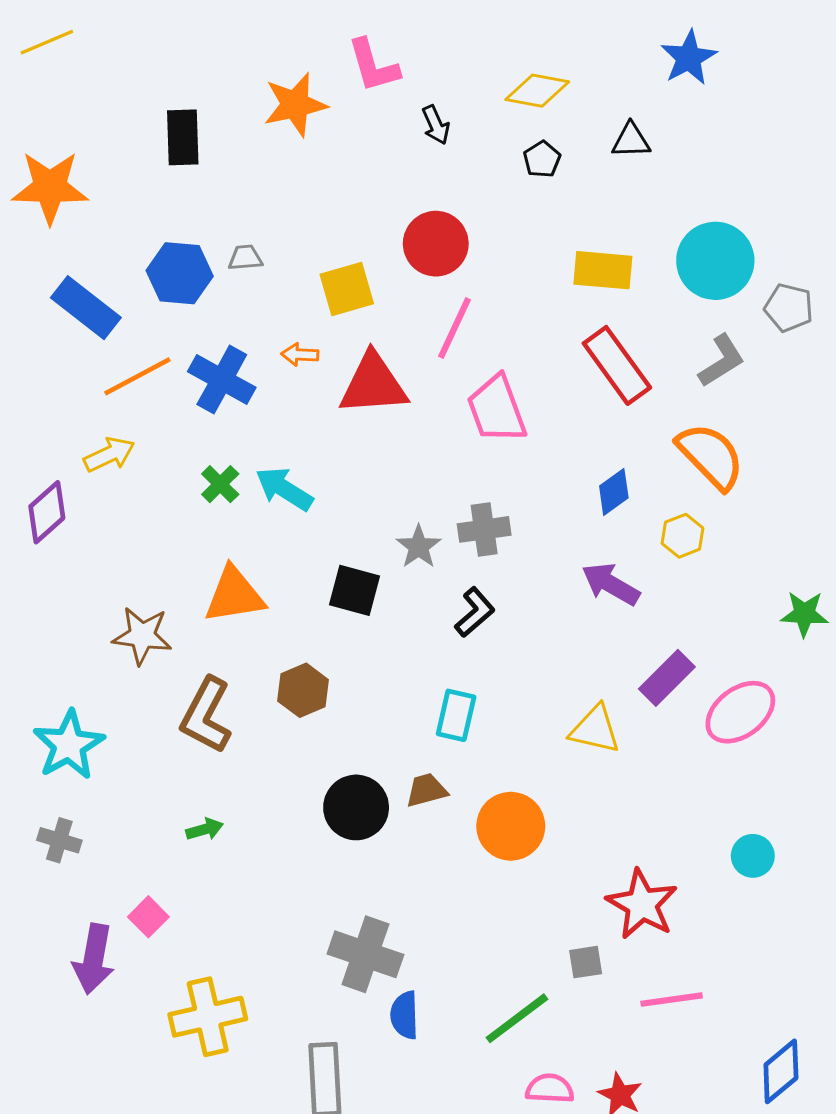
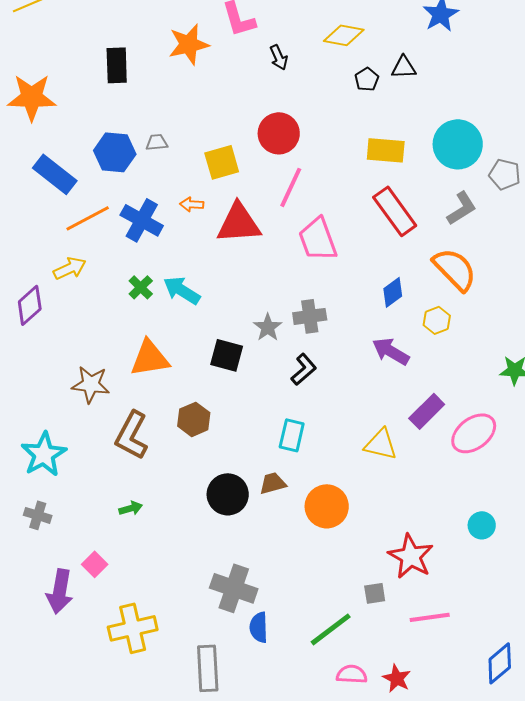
black pentagon: (542, 159) -> (367, 79), moved

